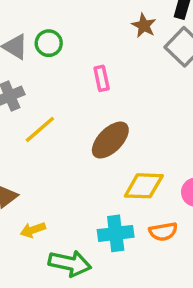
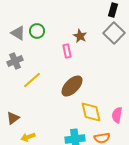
brown star: (144, 26) -> (80, 36), moved
yellow diamond: (144, 186) -> (91, 112), turned 75

